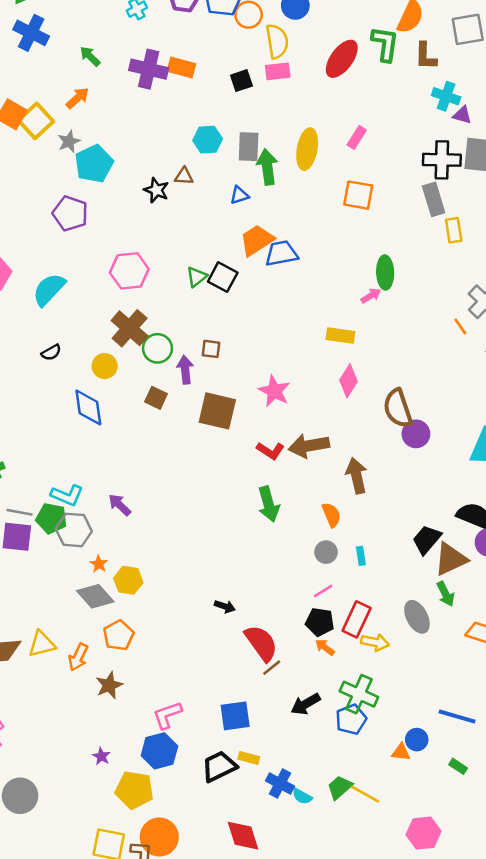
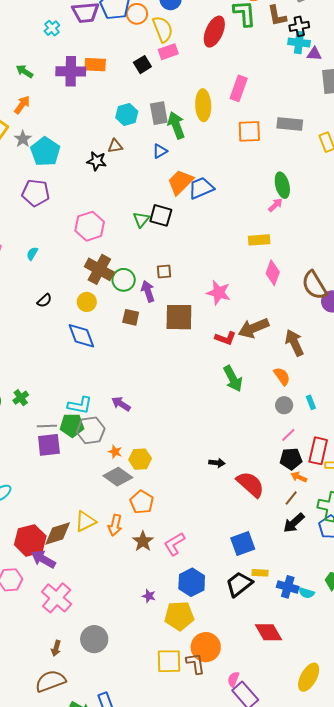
pink rectangle: (357, 137) -> (239, 88), size x1.4
black cross: (442, 160) -> (299, 26), moved, size x0.7
gray rectangle: (434, 199) -> (290, 124), moved, turned -55
cyan semicircle: (49, 290) -> (32, 254), size x0.5
brown line: (272, 668) -> (291, 498), moved
pink L-shape: (167, 715) -> (174, 544), moved

